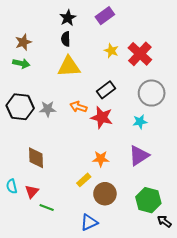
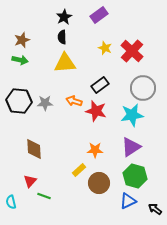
cyan star: (140, 122) -> (132, 115), size x1.6
cyan semicircle: (12, 186) -> (11, 202), moved
green hexagon: (148, 200) -> (135, 176), moved
blue triangle: (89, 222) -> (128, 201), moved

